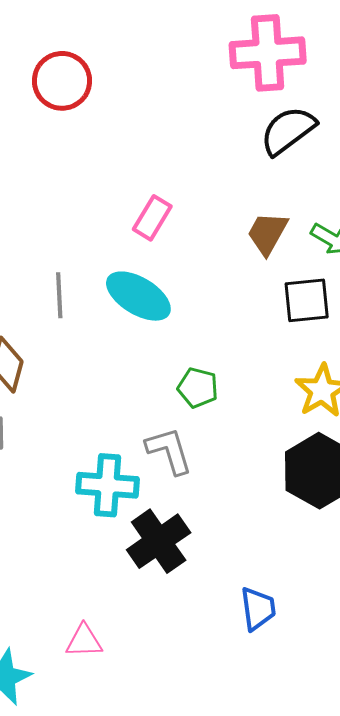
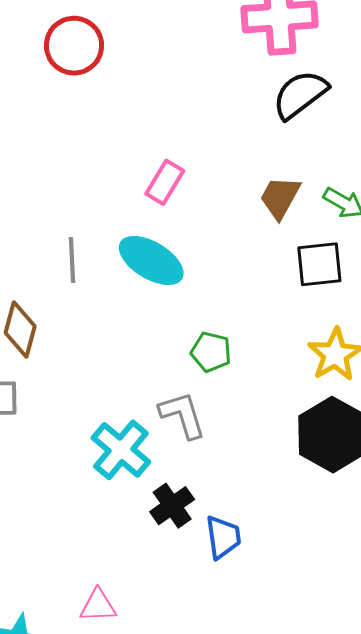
cyan cross: (108, 485) -> (121, 450), turned 36
black cross: (159, 541) -> (172, 506), size x0.7
blue trapezoid: (258, 609) -> (223, 537), moved

